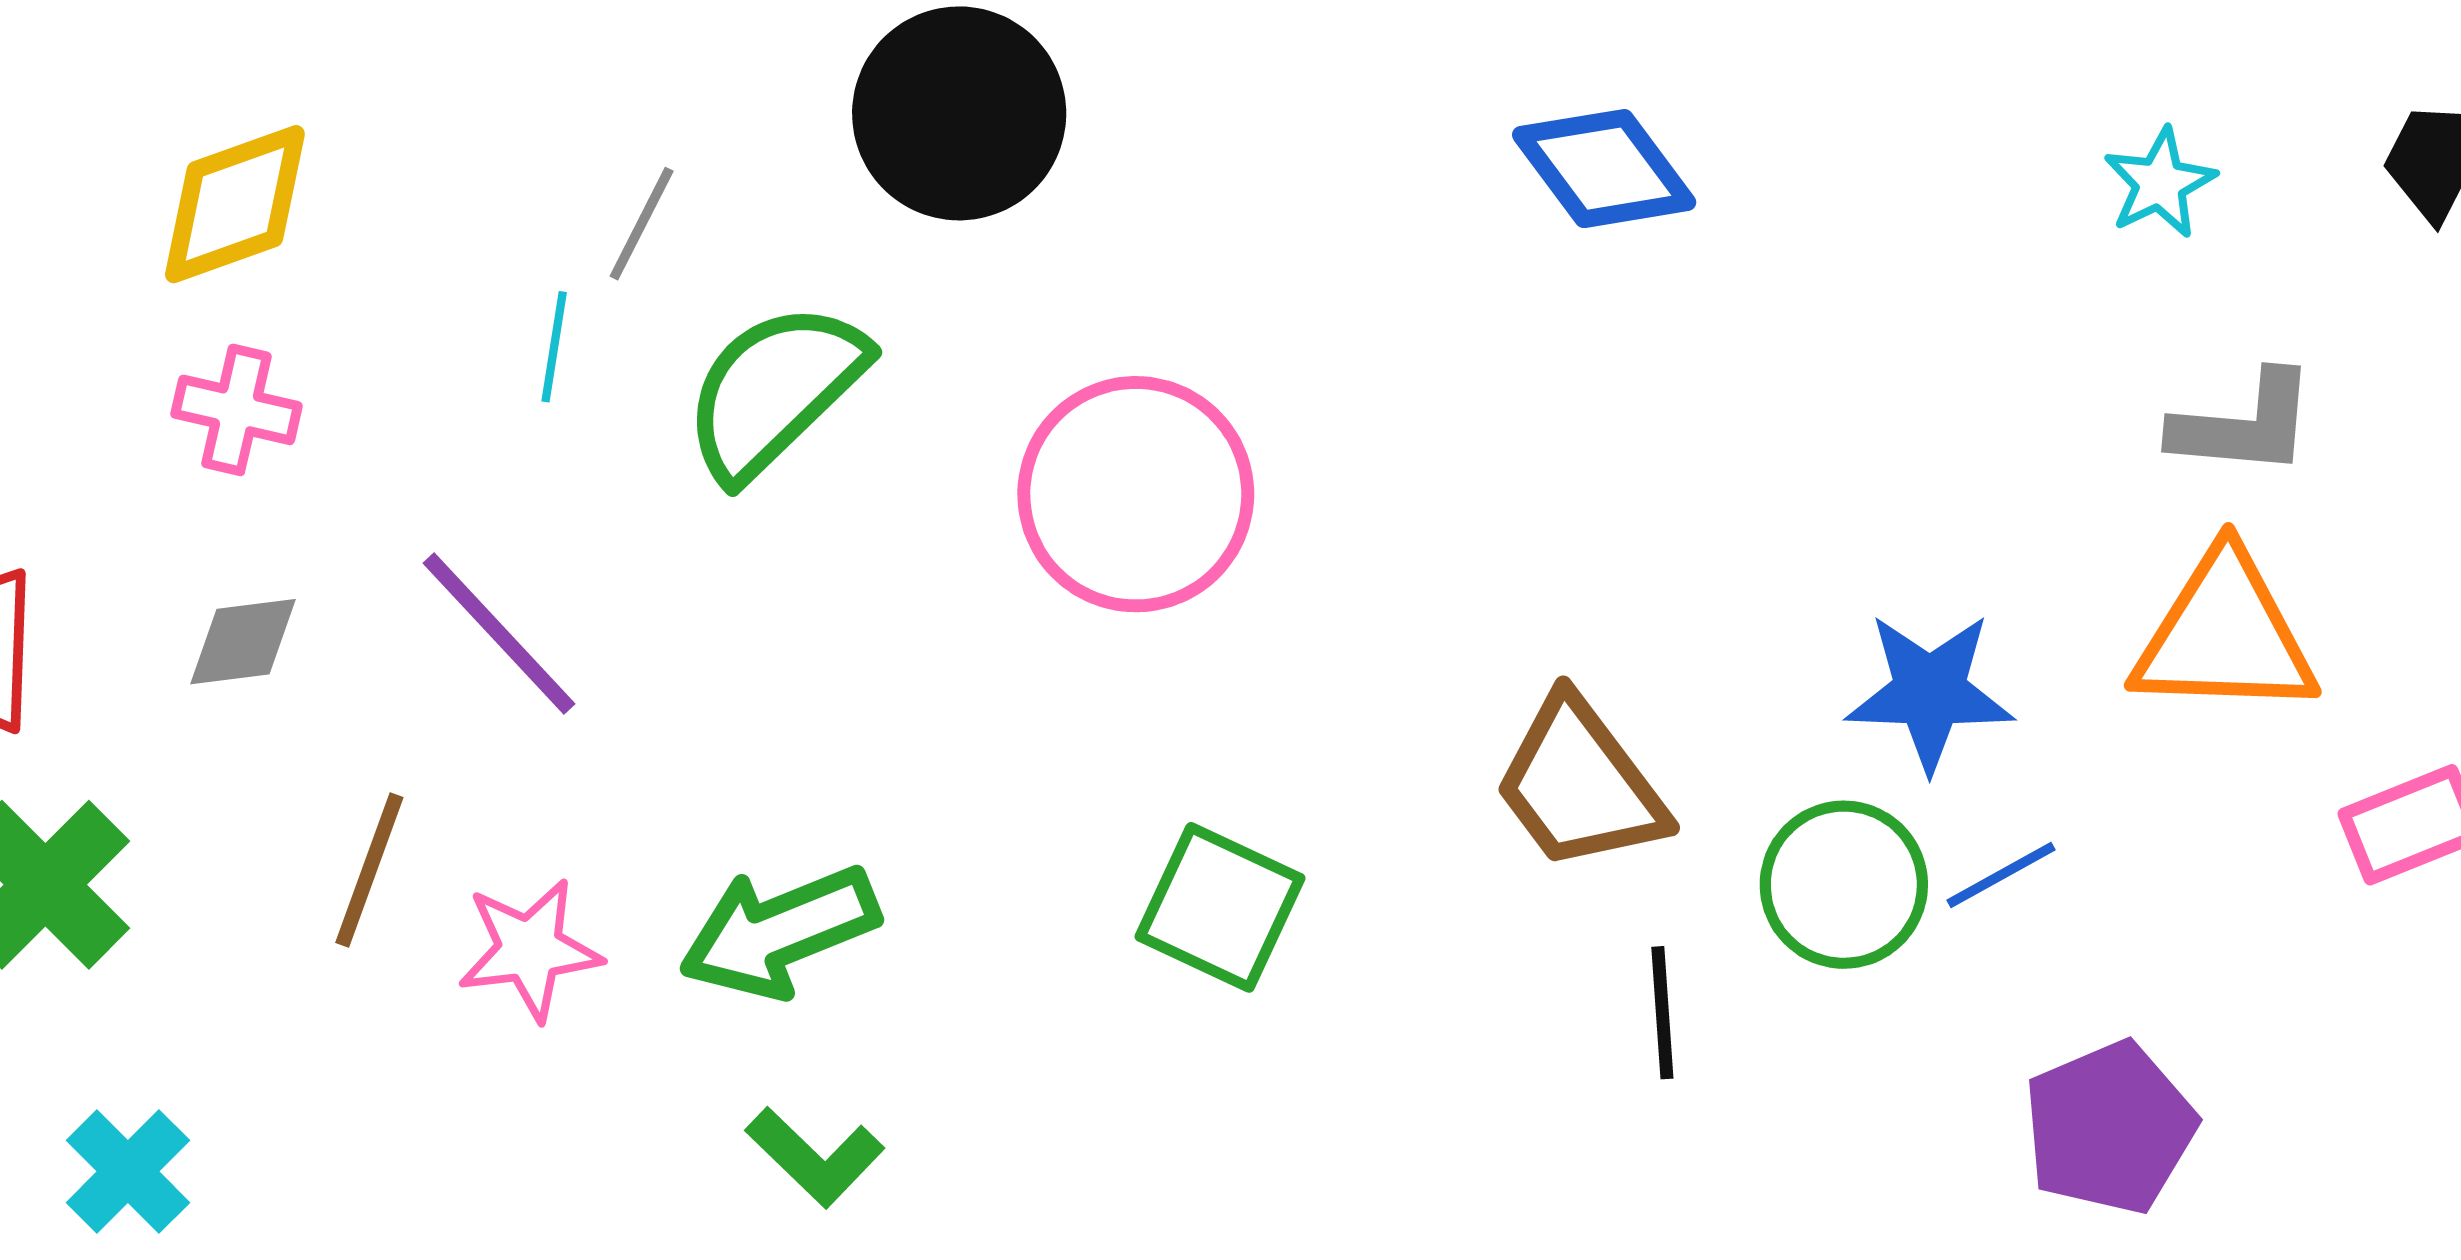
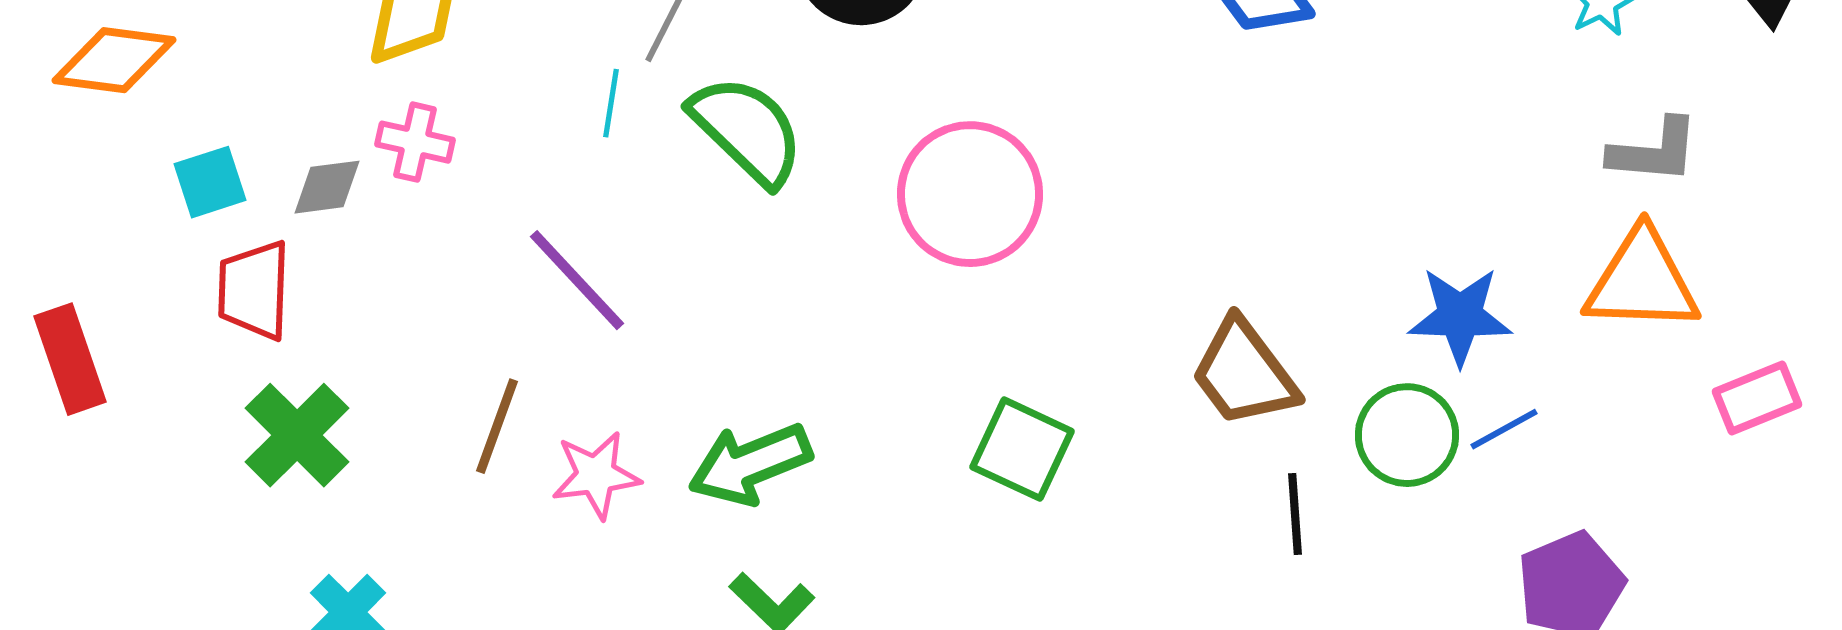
green semicircle: (774, 390) -> (747, 130), turned 88
gray diamond: (243, 642) -> (327, 187), moved

